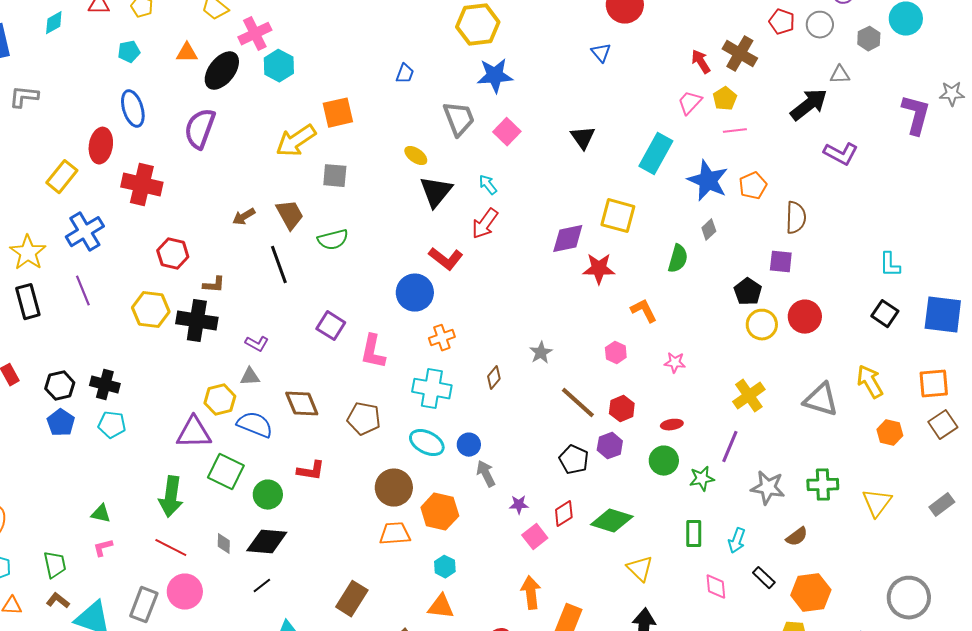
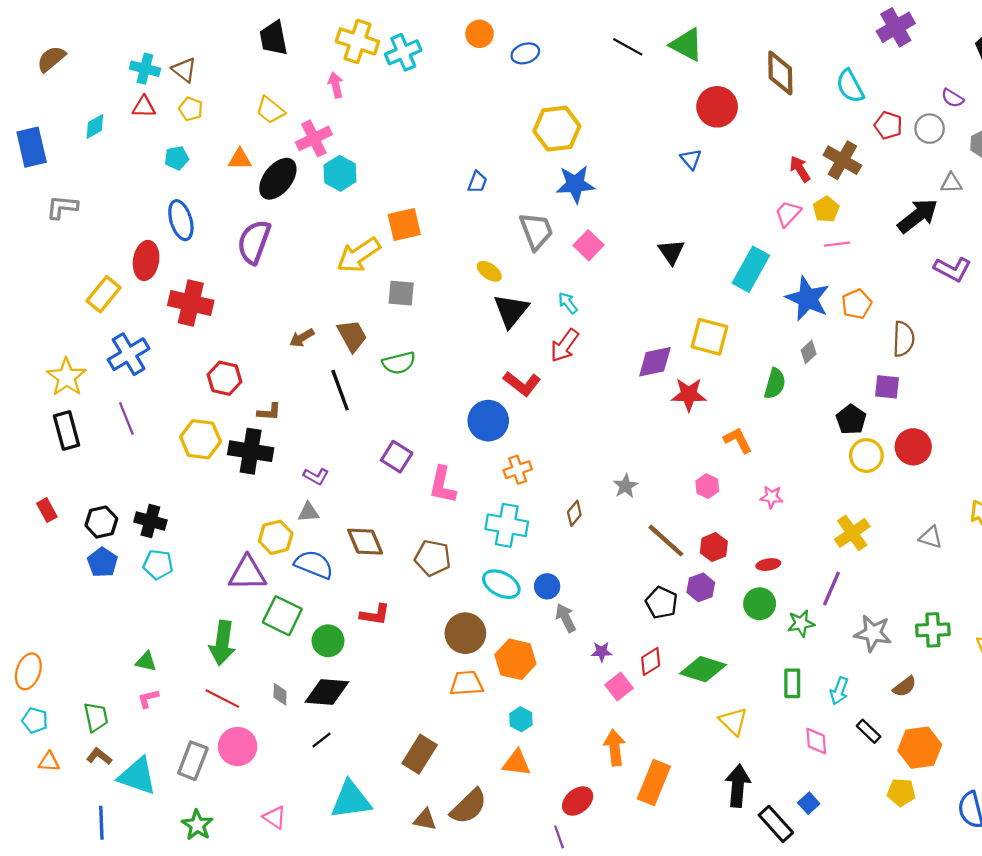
gray triangle: (821, 400) -> (931, 537), size x0.6

